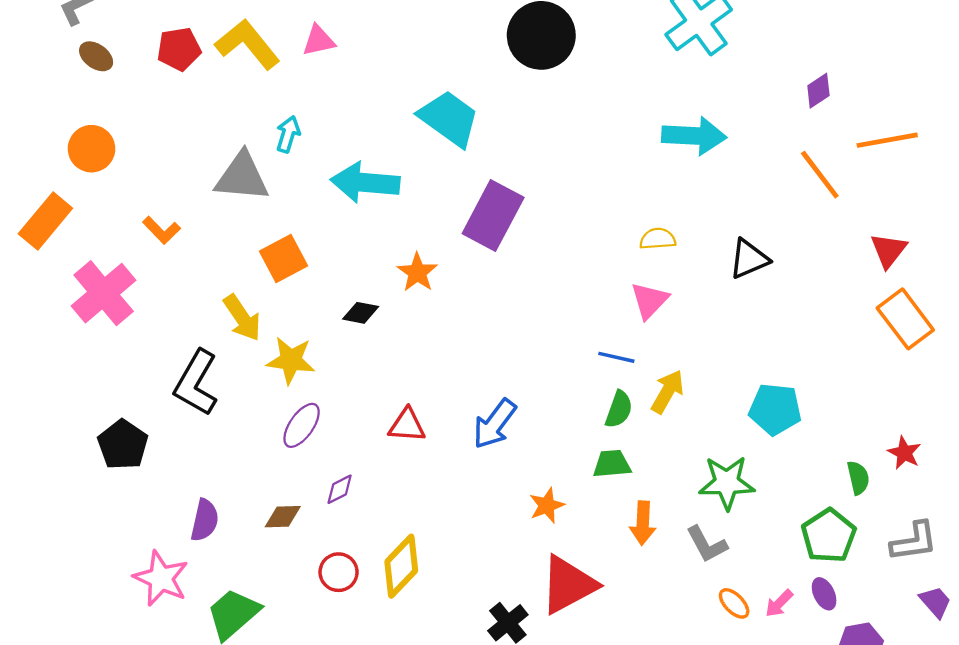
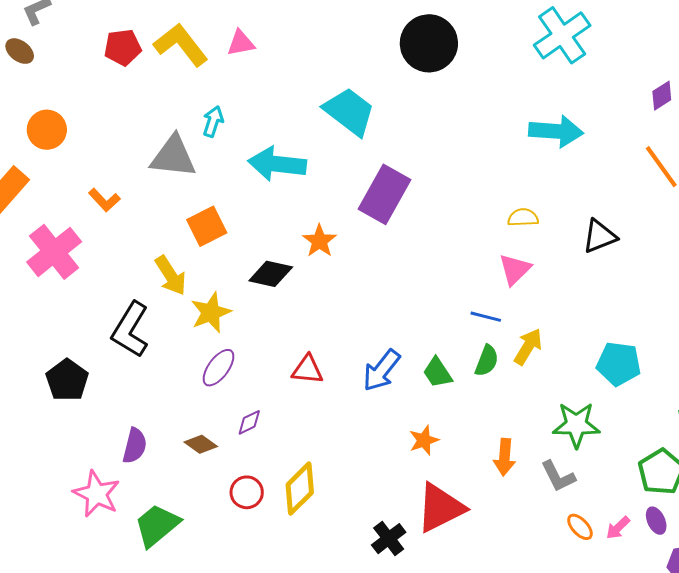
brown ellipse: (96, 56) -> (20, 51), moved
black diamond: (361, 313) -> (271, 274), size x1.4
yellow star: (291, 360) -> (211, 312), turned -30
green trapezoid: (612, 464) -> (437, 373), moved, turned -120
brown diamond: (283, 517) -> (201, 444), turned 36

